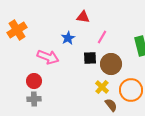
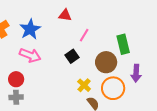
blue star: (68, 38) -> (30, 29), moved, size x1.5
black square: (90, 58) -> (72, 56), turned -32
brown circle: (111, 64) -> (106, 62), moved

